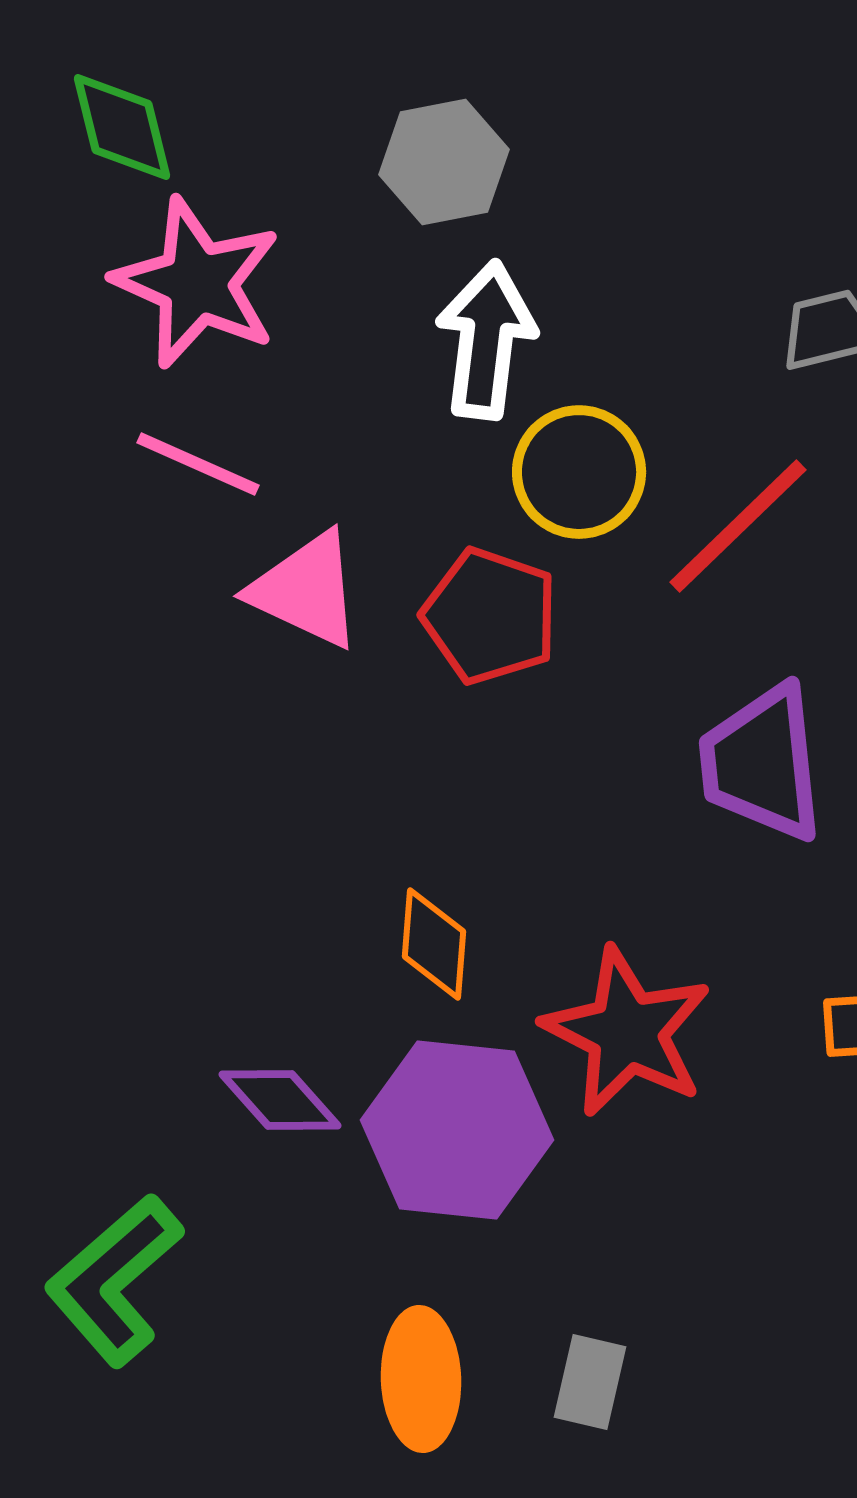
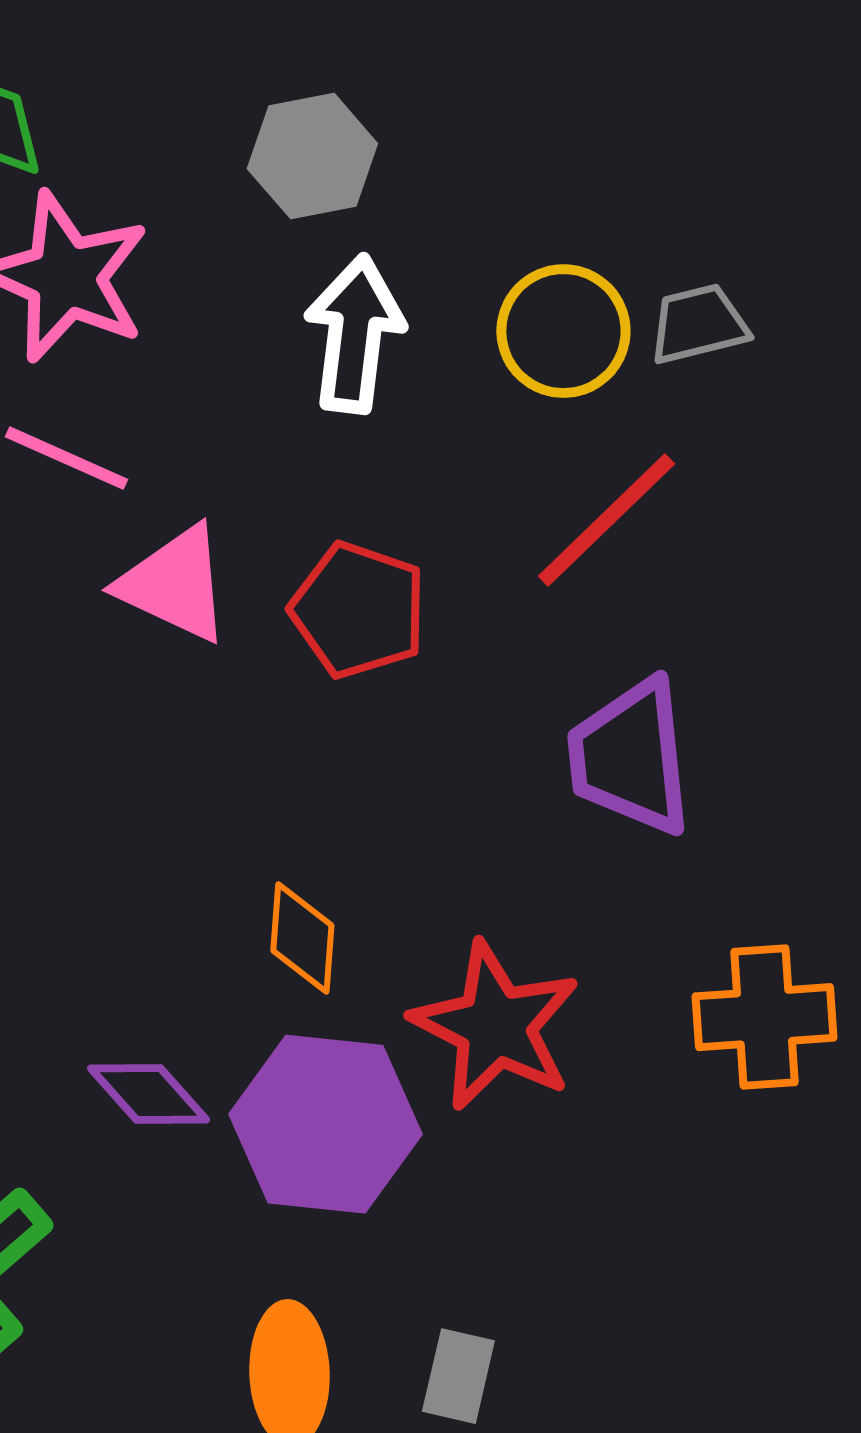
yellow circle: (579, 472) -> (563, 331), moved

